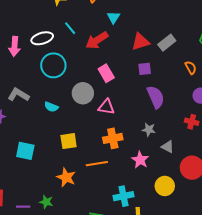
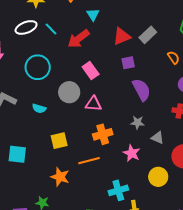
white ellipse: (42, 38) -> (26, 27), moved

